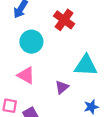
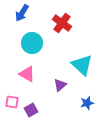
cyan triangle: (86, 66) -> (82, 65), turned 40

